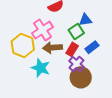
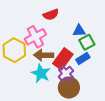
green square: (76, 32) -> (87, 42), moved
red rectangle: (72, 49) -> (63, 59), size x1.5
cyan star: (41, 68) -> (41, 73), moved

